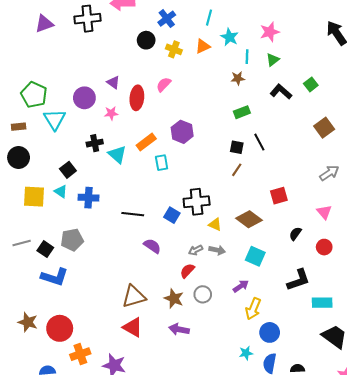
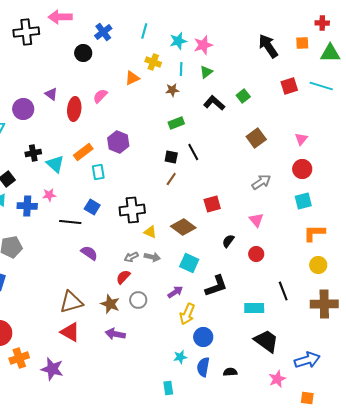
cyan star: (229, 37) -> (178, 41), moved, turned 30
orange triangle: (203, 46) -> (132, 78), moved
yellow cross: (174, 49) -> (153, 62), moved
pink star: (111, 113) -> (49, 195), moved
blue square: (172, 215) -> (92, 207), moved
black L-shape: (298, 280) -> (216, 286), moved

